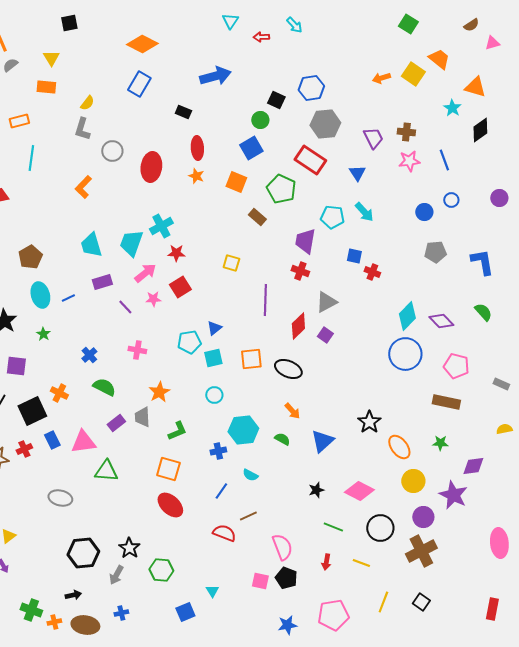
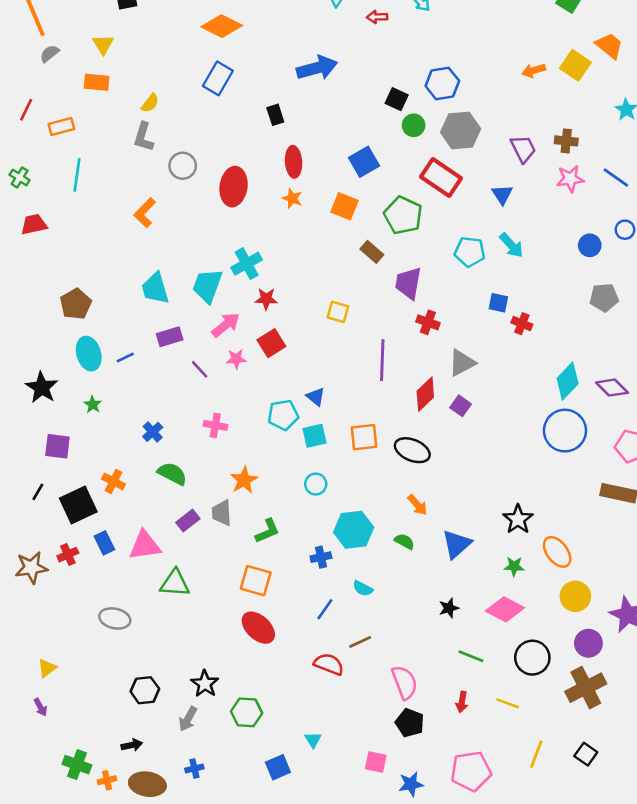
black rectangle: (183, 112) -> (275, 115), turned 49
green circle: (260, 120) -> (414, 125), moved
blue line: (444, 160) -> (616, 177), turned -35
purple trapezoid: (305, 241) -> (408, 283), moved
blue triangle: (214, 328) -> (316, 397), turned -42
green star: (440, 443) -> (514, 566), moved
black hexagon: (83, 553) -> (145, 690), size x0.7
pink square: (260, 581) -> (376, 762), moved

